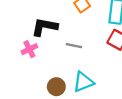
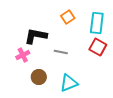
brown circle: (56, 87) -> (39, 77), moved

